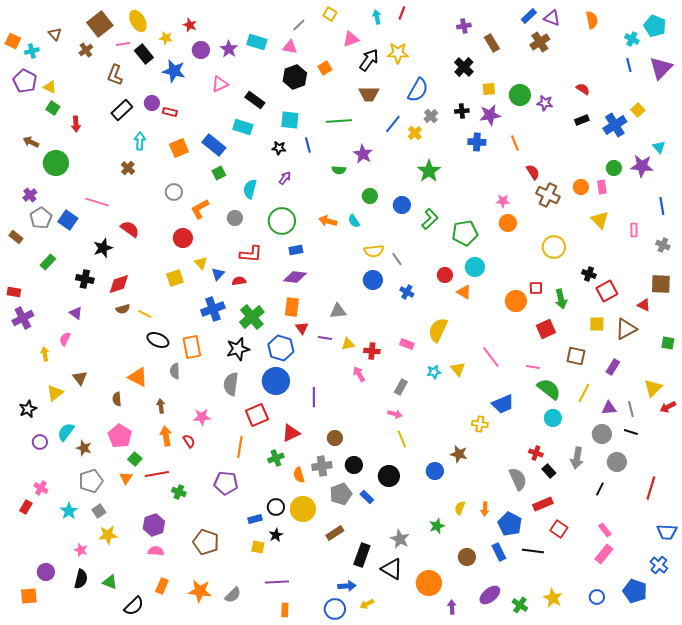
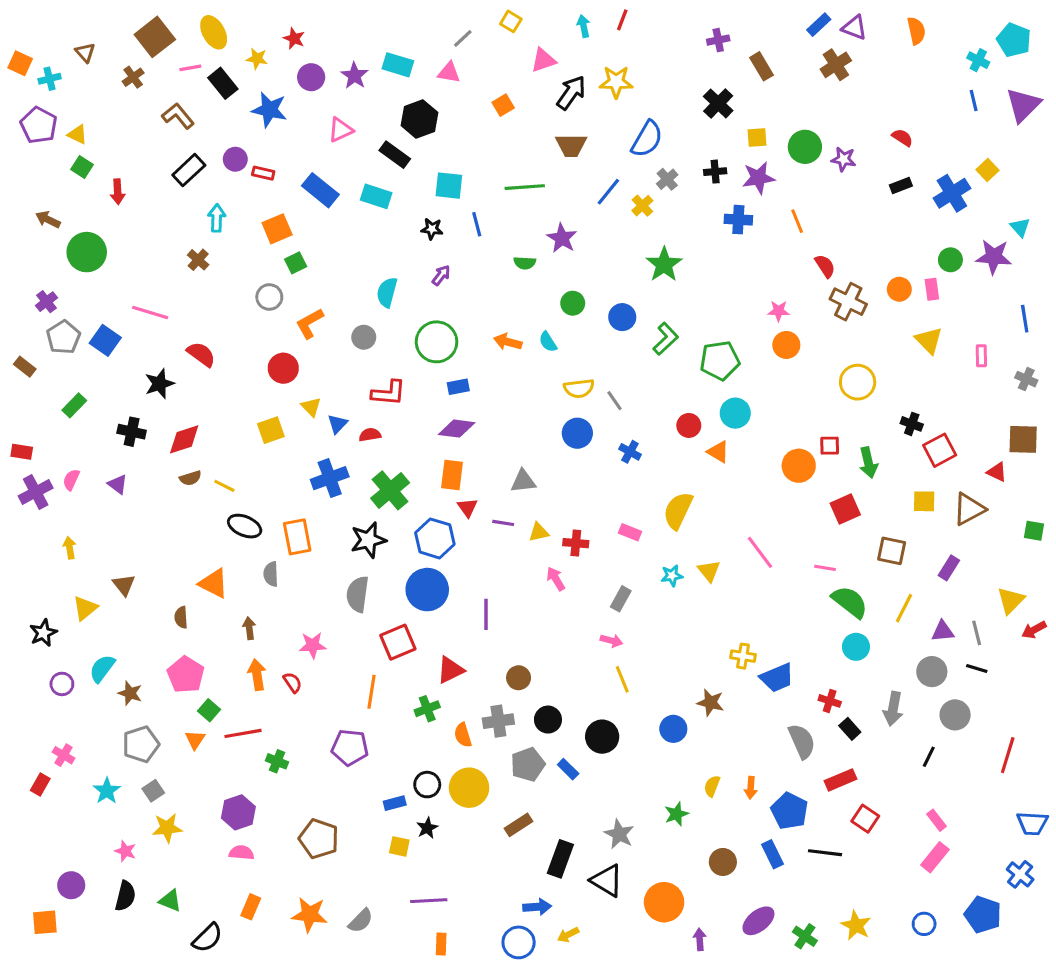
brown L-shape: (115, 75) -> (178, 116), turned 120
black hexagon: (295, 77) -> (419, 119), moved
blue rectangle: (214, 145) -> (320, 190), moved
green square: (219, 173) -> (296, 263), moved
pink semicircle: (65, 339) -> (71, 480), moved
blue trapezoid: (503, 404) -> (777, 678), moved

